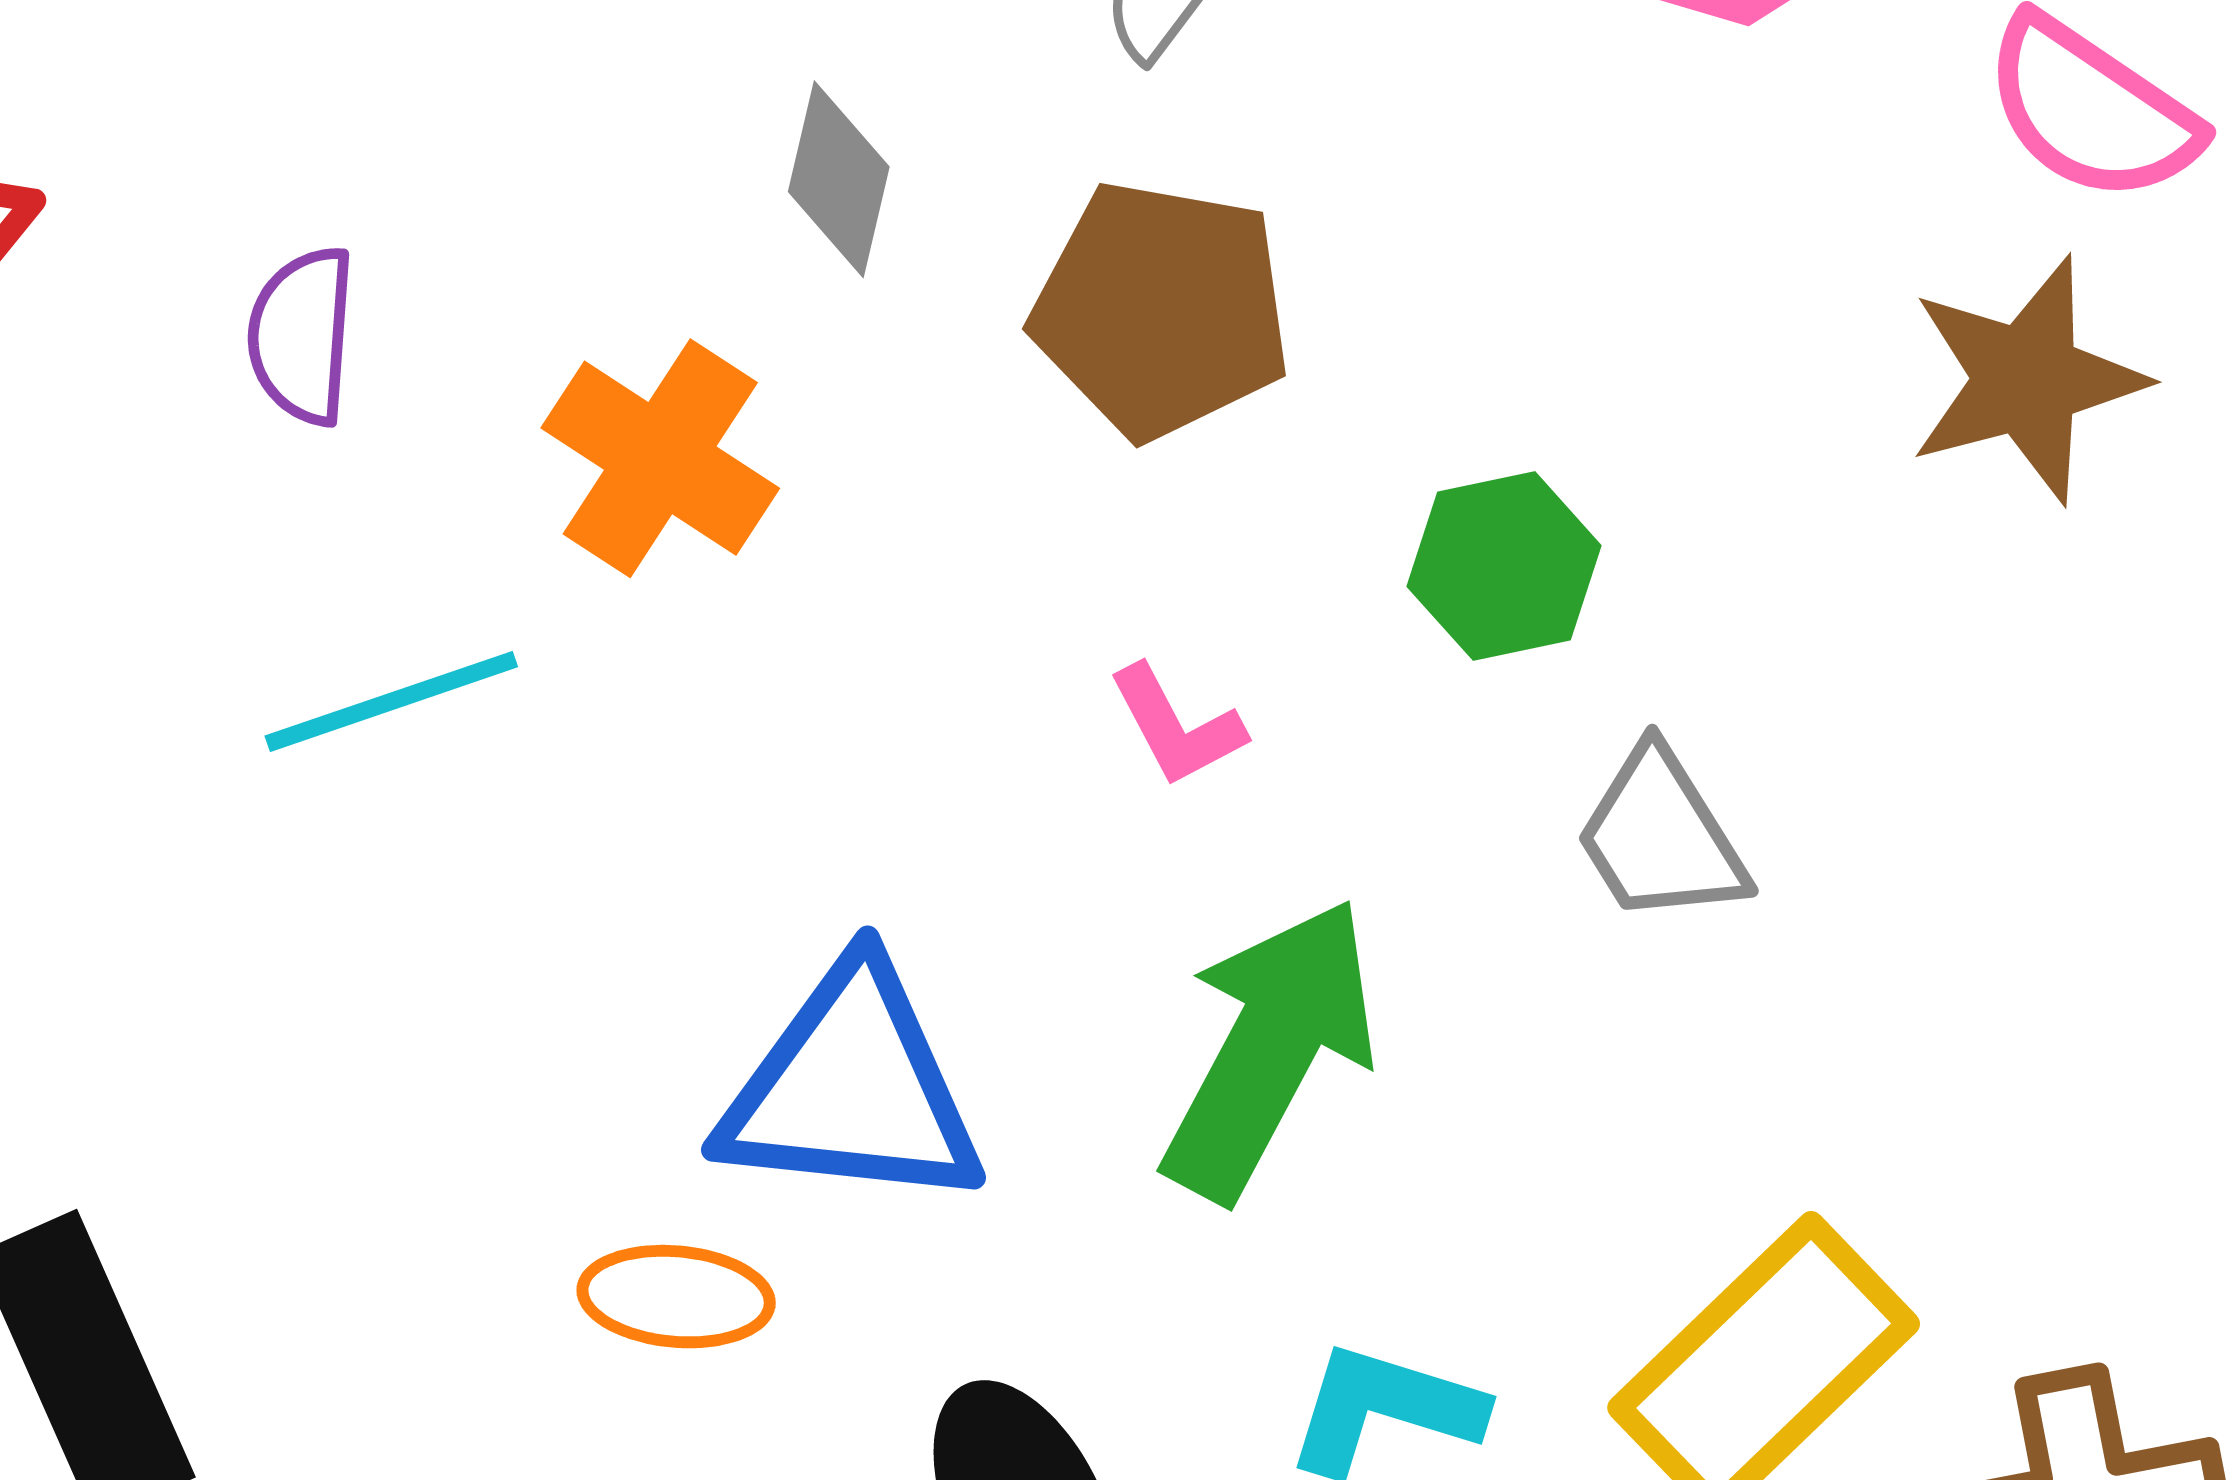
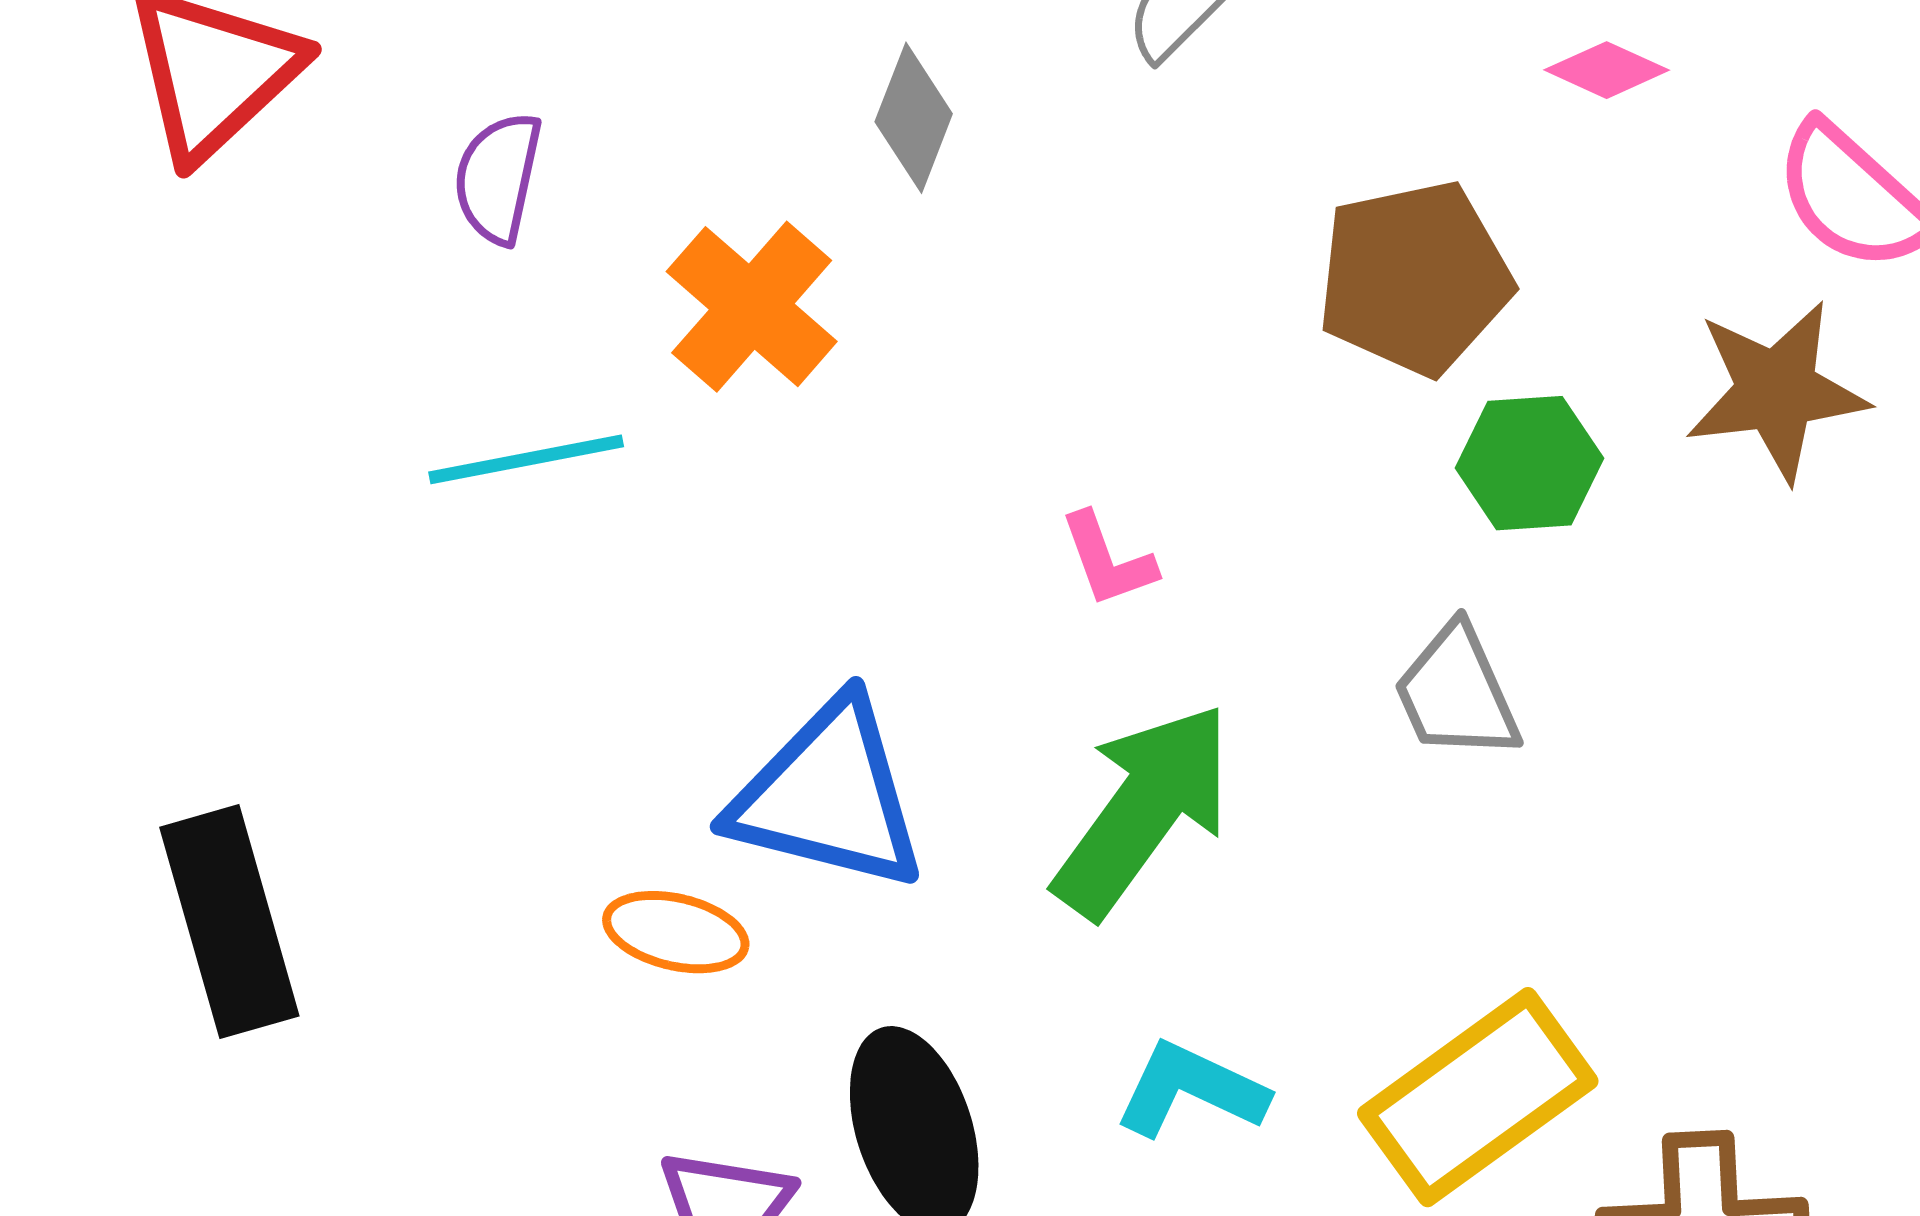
brown pentagon: (1161, 310) -> (1414, 278), moved, turned -30
green hexagon: (1504, 566) -> (1529, 463), moved

